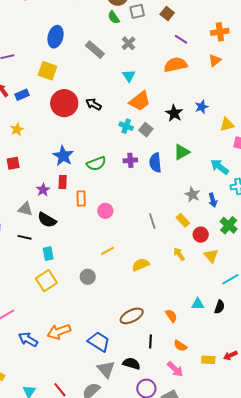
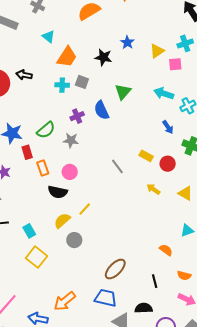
red rectangle: (63, 182) -> (27, 152), moved
gray star: (192, 195) -> (71, 140), moved
black semicircle: (47, 220) -> (58, 192), moved
yellow triangle: (211, 256) -> (185, 193), moved
yellow semicircle: (141, 265) -> (62, 221), moved
brown ellipse: (132, 316) -> (115, 269), moved

